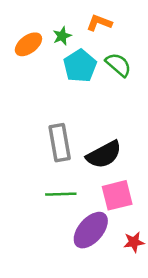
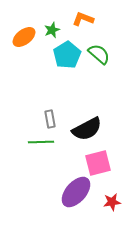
gray rectangle: (60, 143) -> (50, 119), size x0.6
green line: (61, 194) -> (41, 142), moved

